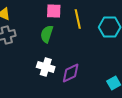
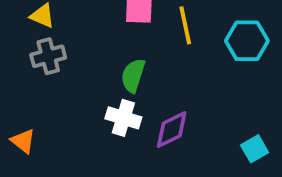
green semicircle: (47, 34) -> (133, 76), moved

